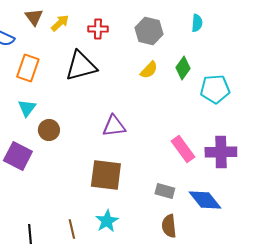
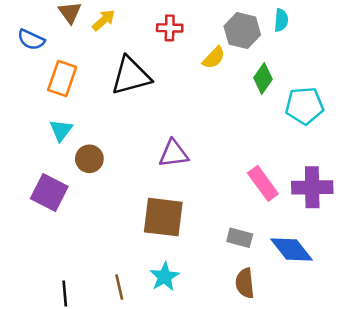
red cross: (98, 29) -> (170, 28), moved
gray hexagon: (149, 31) -> (242, 31), moved
yellow semicircle: (149, 70) -> (214, 58), moved

